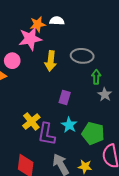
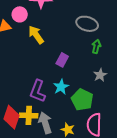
yellow arrow: (51, 61) -> (36, 35), moved, turned 126
gray star: (105, 94) -> (100, 75), moved
yellow cross: (31, 122) -> (29, 115), moved, turned 30

